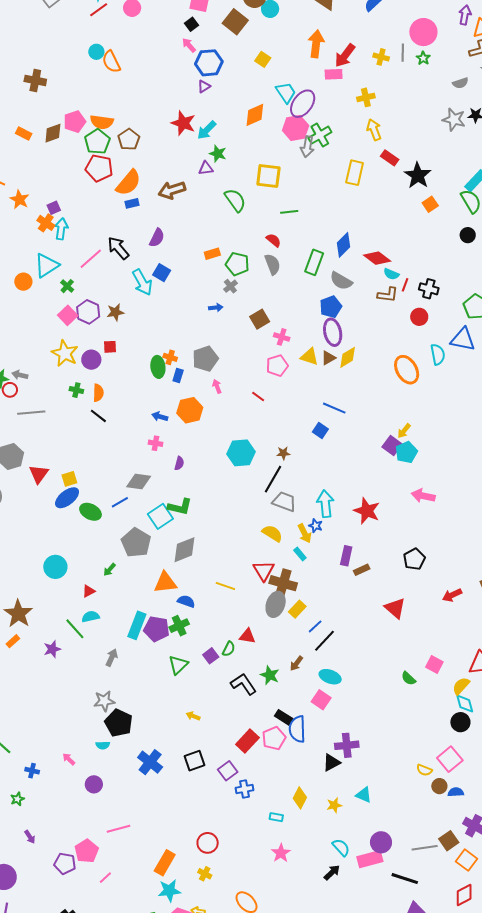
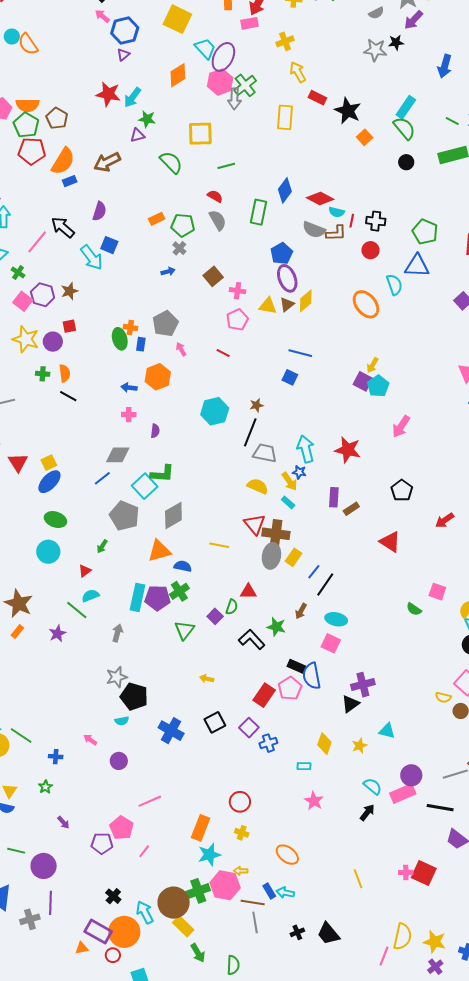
yellow square: (263, 59) -> (177, 19), size x1.8
gray semicircle: (341, 281) -> (314, 230), moved
pink arrow: (423, 496) -> (401, 426), turned -60
green ellipse: (90, 512) -> (55, 520), moved

